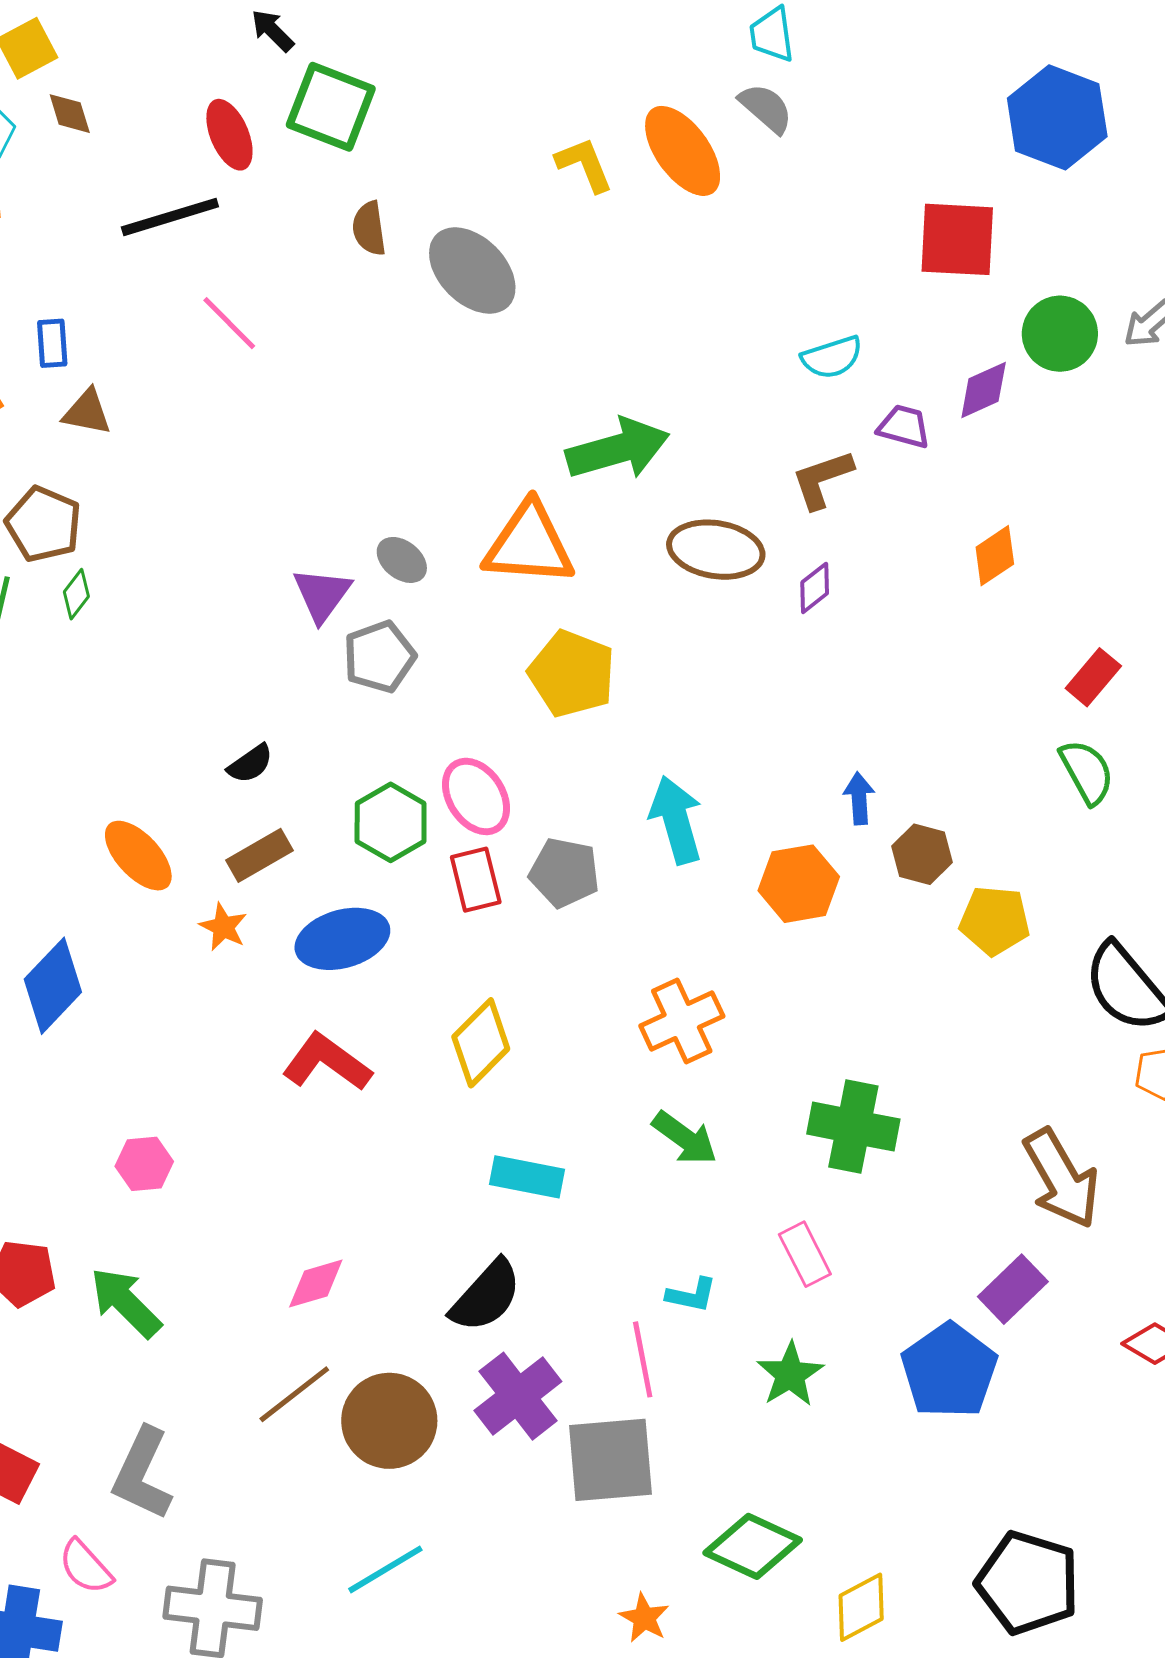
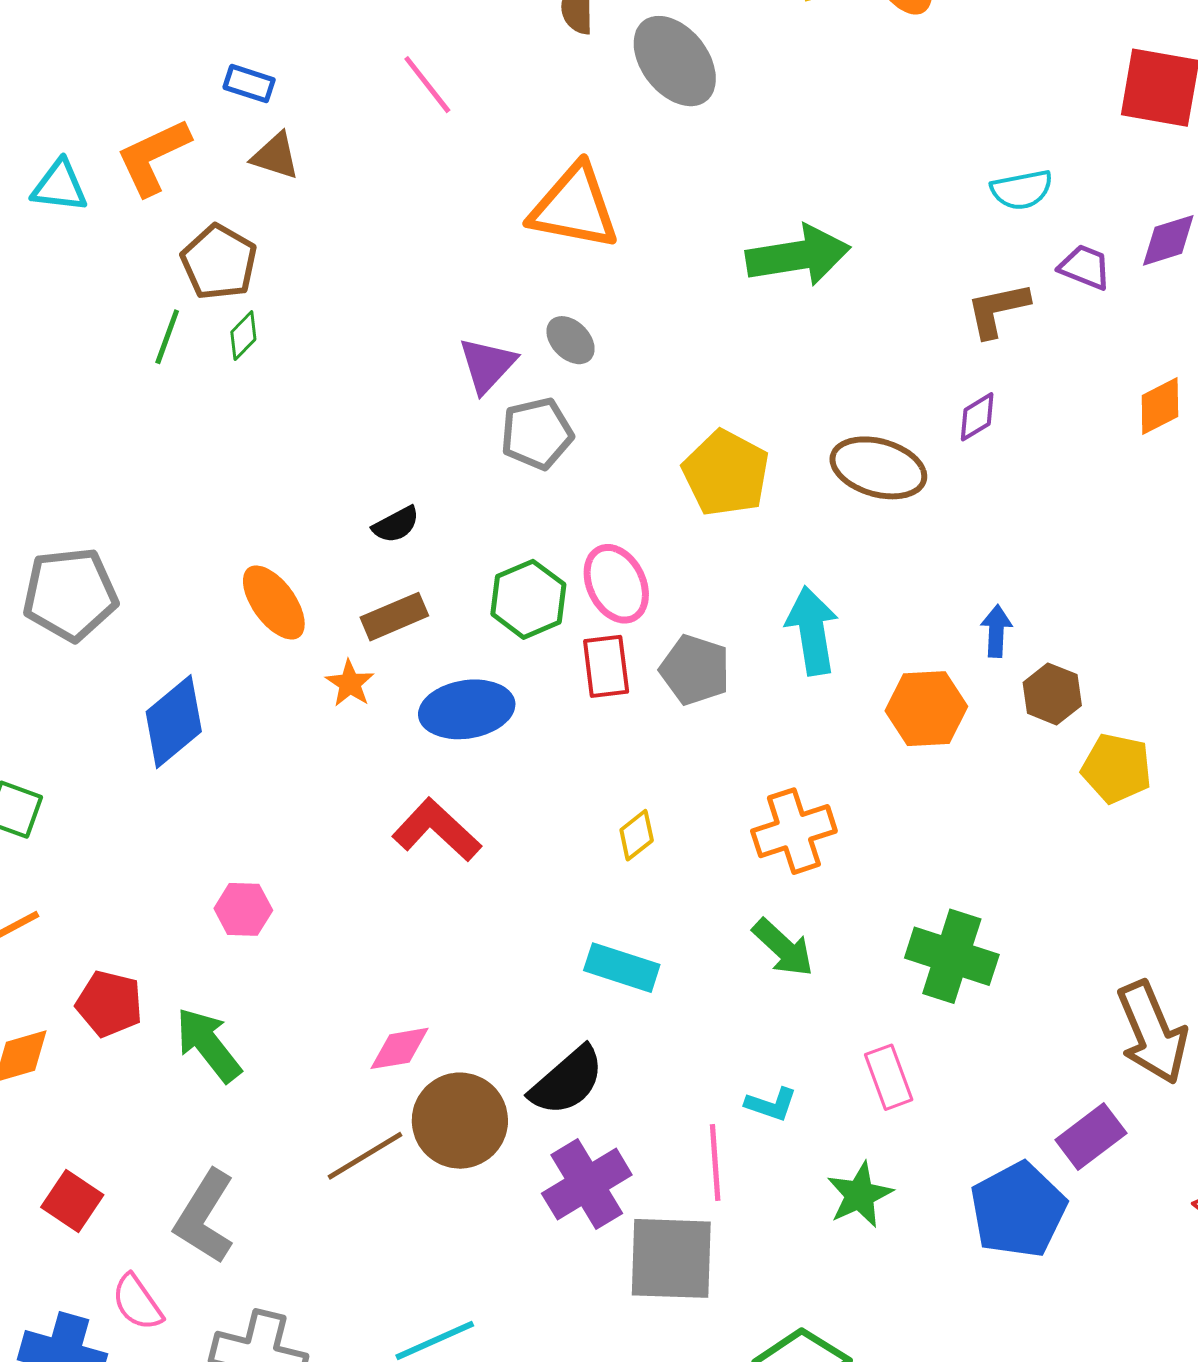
blue rectangle: (52, 343) -> (249, 84), turned -75
orange triangle: (529, 544) -> (574, 207), moved
brown ellipse: (716, 550) -> (878, 468), moved
yellow diamond: (481, 1043) -> (637, 835), moved, size x0.6
brown circle: (389, 1421) -> (460, 1121), moved

